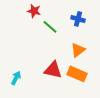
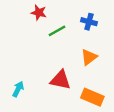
green line: (50, 27) -> (57, 31), turned -70
orange rectangle: (77, 74) -> (92, 97), moved

